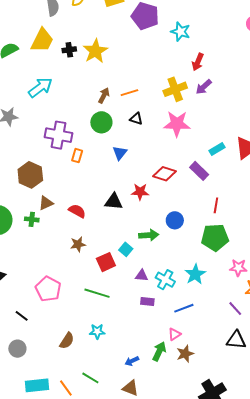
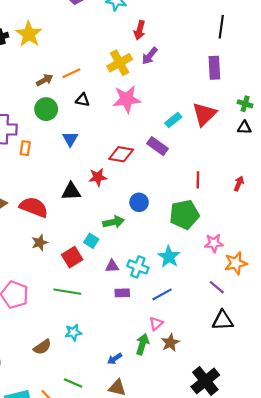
brown arrow: (104, 95) -> (45, 80), turned 42
red line: (216, 205) -> (198, 180), moved
red semicircle: (77, 211) -> (34, 207), size x1.5
brown semicircle: (67, 341) -> (42, 347), turned 30

